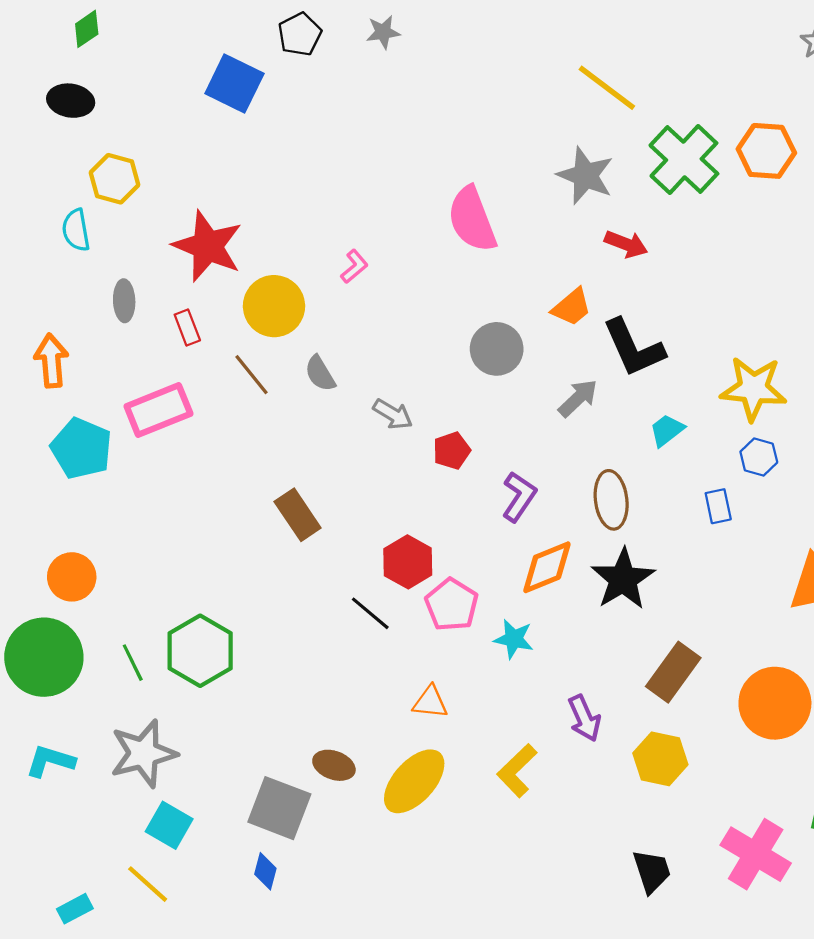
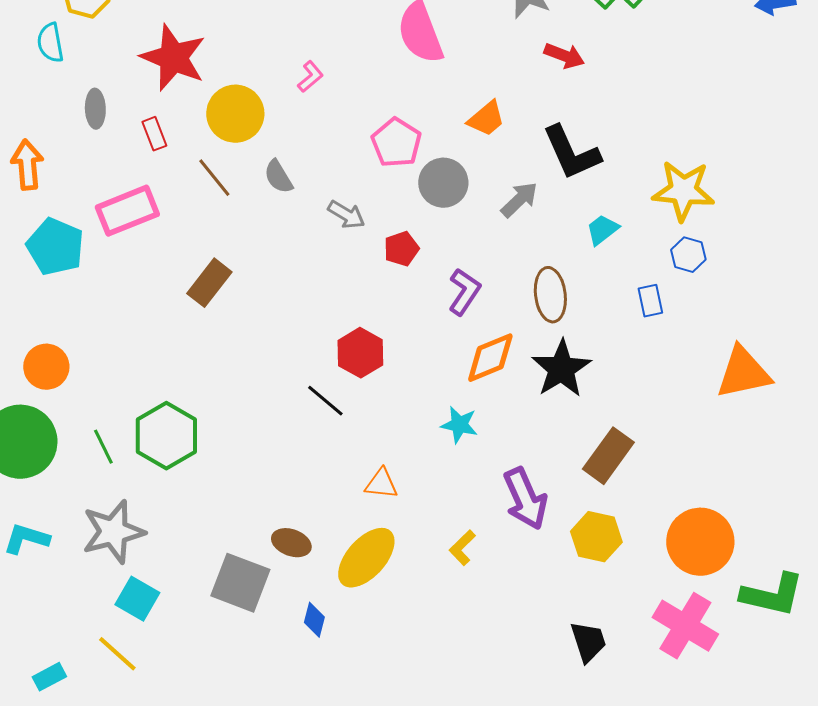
orange trapezoid: (572, 307) -> (486, 119), moved
gray circle: (497, 349) -> (443, 183), moved
brown rectangle: (298, 515) -> (209, 283), moved, turned 72
pink pentagon: (452, 605) -> (396, 143), moved
orange circle: (775, 703) -> (700, 542), moved
purple arrow: (584, 718) -> (525, 499), size x1.4
yellow L-shape: (517, 771) -> (462, 548), size x0.7
blue diamond: (265, 871) -> (314, 620), moved

